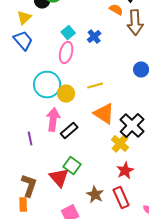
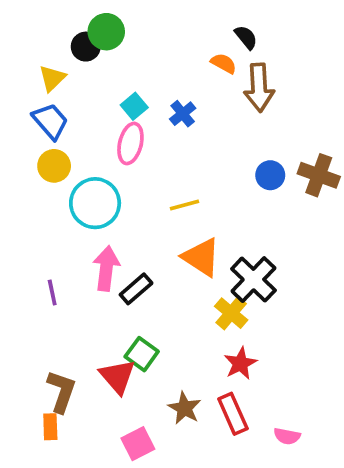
yellow circle: (66, 94) -> (54, 166), moved
purple line: (30, 139) -> (52, 293), moved

